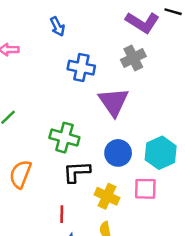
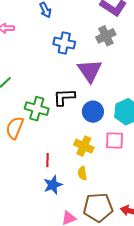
green cross: (64, 138) -> (37, 109), moved
black L-shape: (77, 172) -> (64, 97), moved

